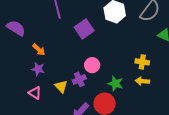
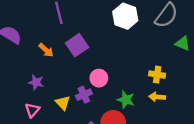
purple square: (84, 29) -> (77, 45), moved
orange arrow: (39, 50) -> (46, 50), moved
pink triangle: (35, 93) -> (32, 110), turned 40

